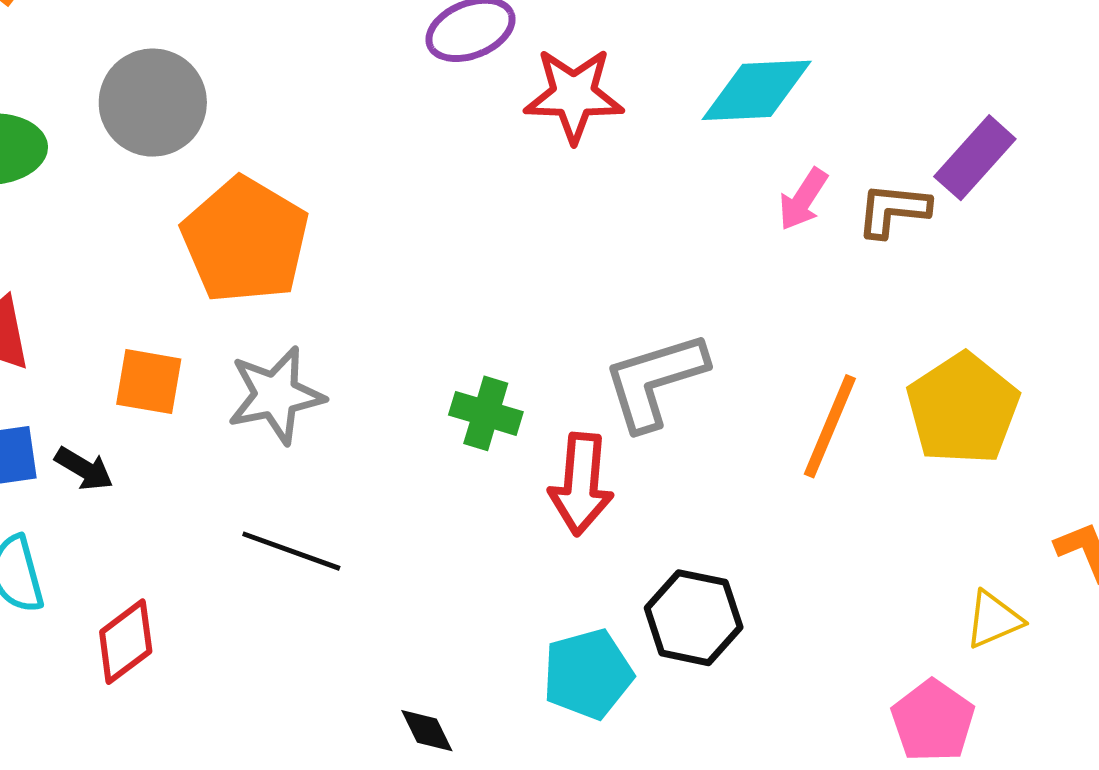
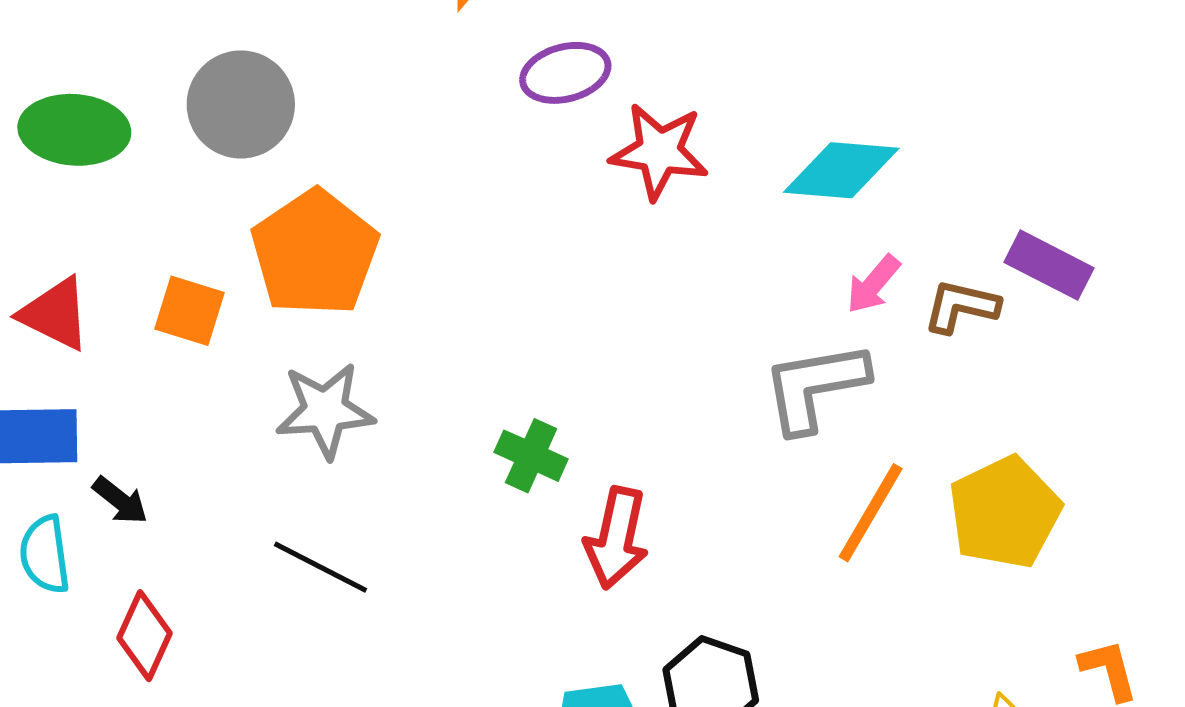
purple rectangle: (975, 158) -> (1049, 265), turned 68
gray L-shape: (655, 381) -> (815, 387), moved
orange square: (149, 382) -> (190, 311), moved
black arrow: (84, 469) -> (120, 500), moved
red diamond: (126, 642) -> (144, 636), turned -36

